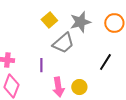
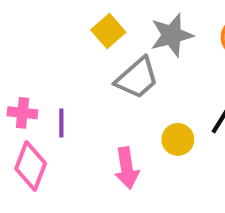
purple line: (41, 65) -> (61, 123), moved
yellow circle: (79, 87) -> (178, 139), moved

